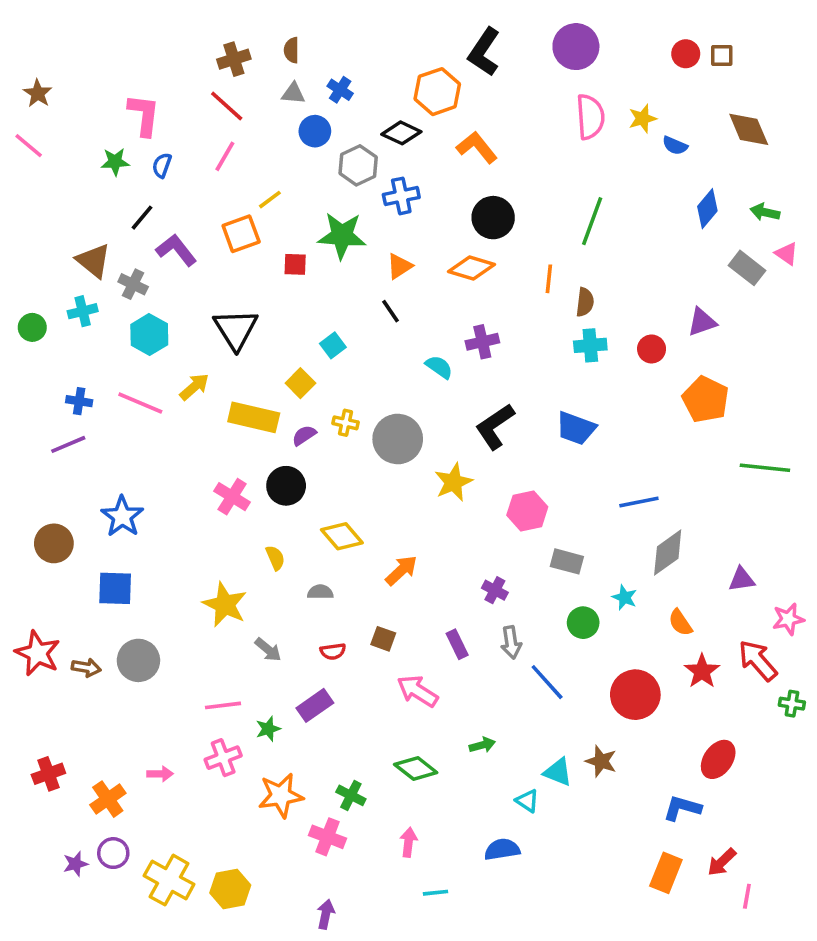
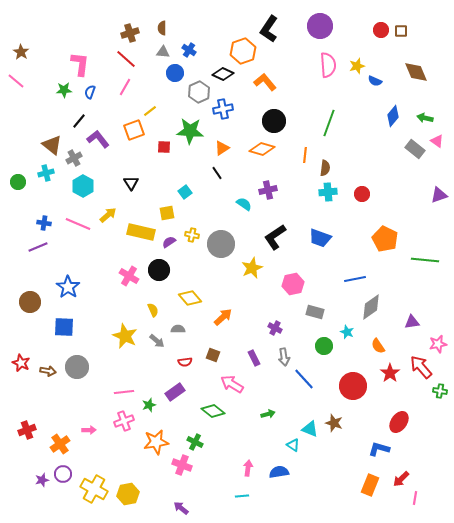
gray cross: (133, 284) -> (74, 158), turned 35
purple triangle: (702, 322) -> (439, 195), moved
black triangle: (236, 329) -> (131, 183), size x0.6
yellow square: (300, 383) -> (167, 213), turned 35
orange pentagon: (706, 399) -> (385, 239), moved
gray arrow: (268, 650) -> (157, 341), moved
red star: (38, 653) -> (21, 363), size x0.7
green diamond: (416, 768) -> (213, 411), moved
pink arrow: (408, 842) -> (248, 468), moved
purple arrow: (326, 914) -> (181, 508), turned -63

